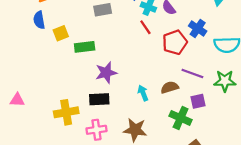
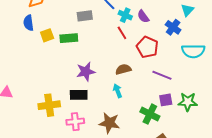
blue cross: (198, 28) -> (173, 27), moved
red pentagon: (175, 42) -> (147, 47), turned -30
green rectangle: (85, 47) -> (69, 38), moved
green star: (225, 81) -> (188, 102), moved
brown semicircle: (170, 87) -> (123, 69), moved

